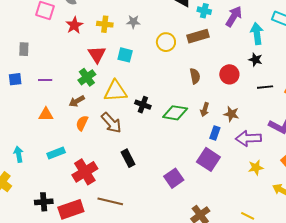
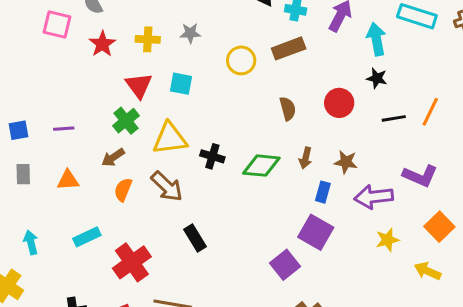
gray rectangle: (24, 49) -> (23, 174), moved
purple square: (174, 178) -> (285, 265), moved

